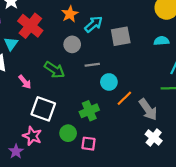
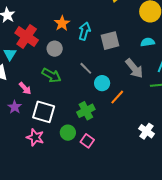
cyan arrow: (94, 24) -> (84, 31), turned -30
gray circle: (72, 44) -> (55, 49), moved
gray line: (92, 65) -> (86, 68), turned 56
gray arrow: (148, 110) -> (134, 68), moved
pink square: (89, 144) -> (87, 141), turned 32
purple star: (16, 151) -> (15, 107), moved

